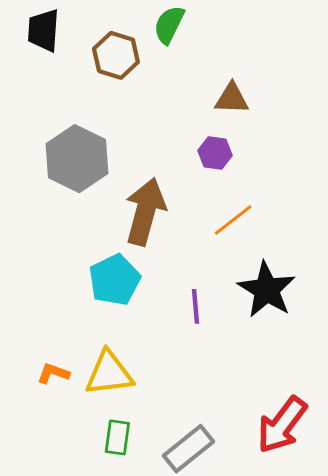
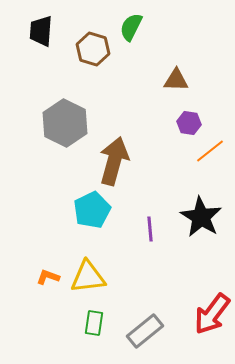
purple hexagon: (215, 153) -> (189, 123), moved
orange line: (233, 220) -> (210, 151), moved

